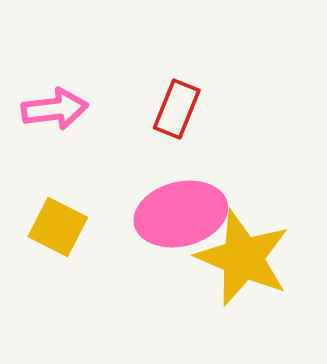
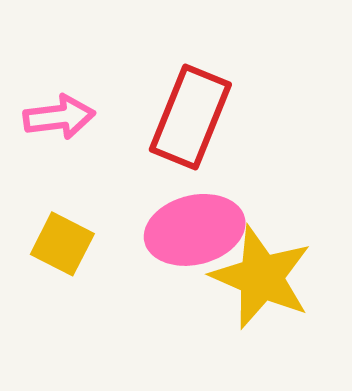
red rectangle: (177, 109) -> (190, 117), size x1.6

